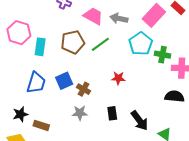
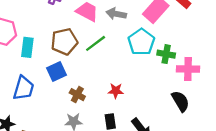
red star: (118, 78) -> (116, 91), moved
blue square: (64, 81) -> (56, 71), moved
black semicircle: (174, 96) -> (180, 101), turned 54

